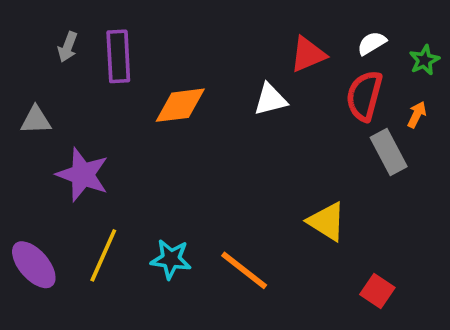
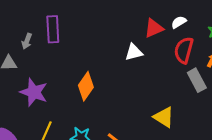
white semicircle: (372, 43) -> (179, 22), moved
gray arrow: (68, 47) -> (27, 41), moved
orange diamond: (180, 105) -> (86, 86), moved, turned -48

